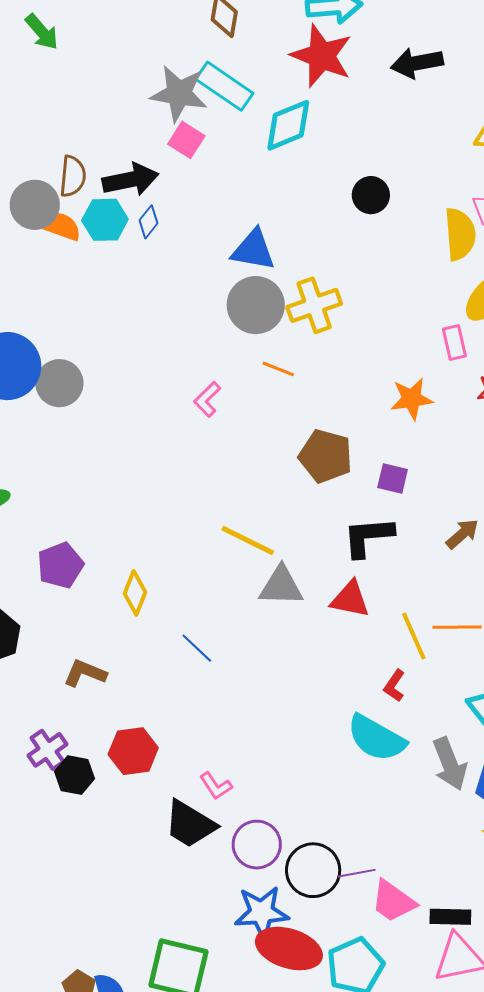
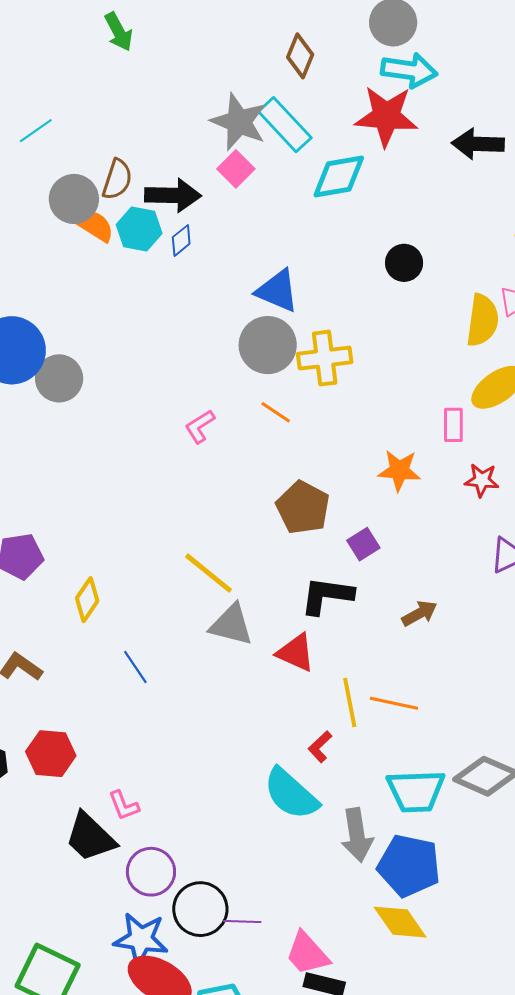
red star: (322, 56) -> (386, 116), turned -30
purple square: (393, 478) -> (363, 544), turned 32
pink trapezoid: (393, 901) -> (307, 954), moved

